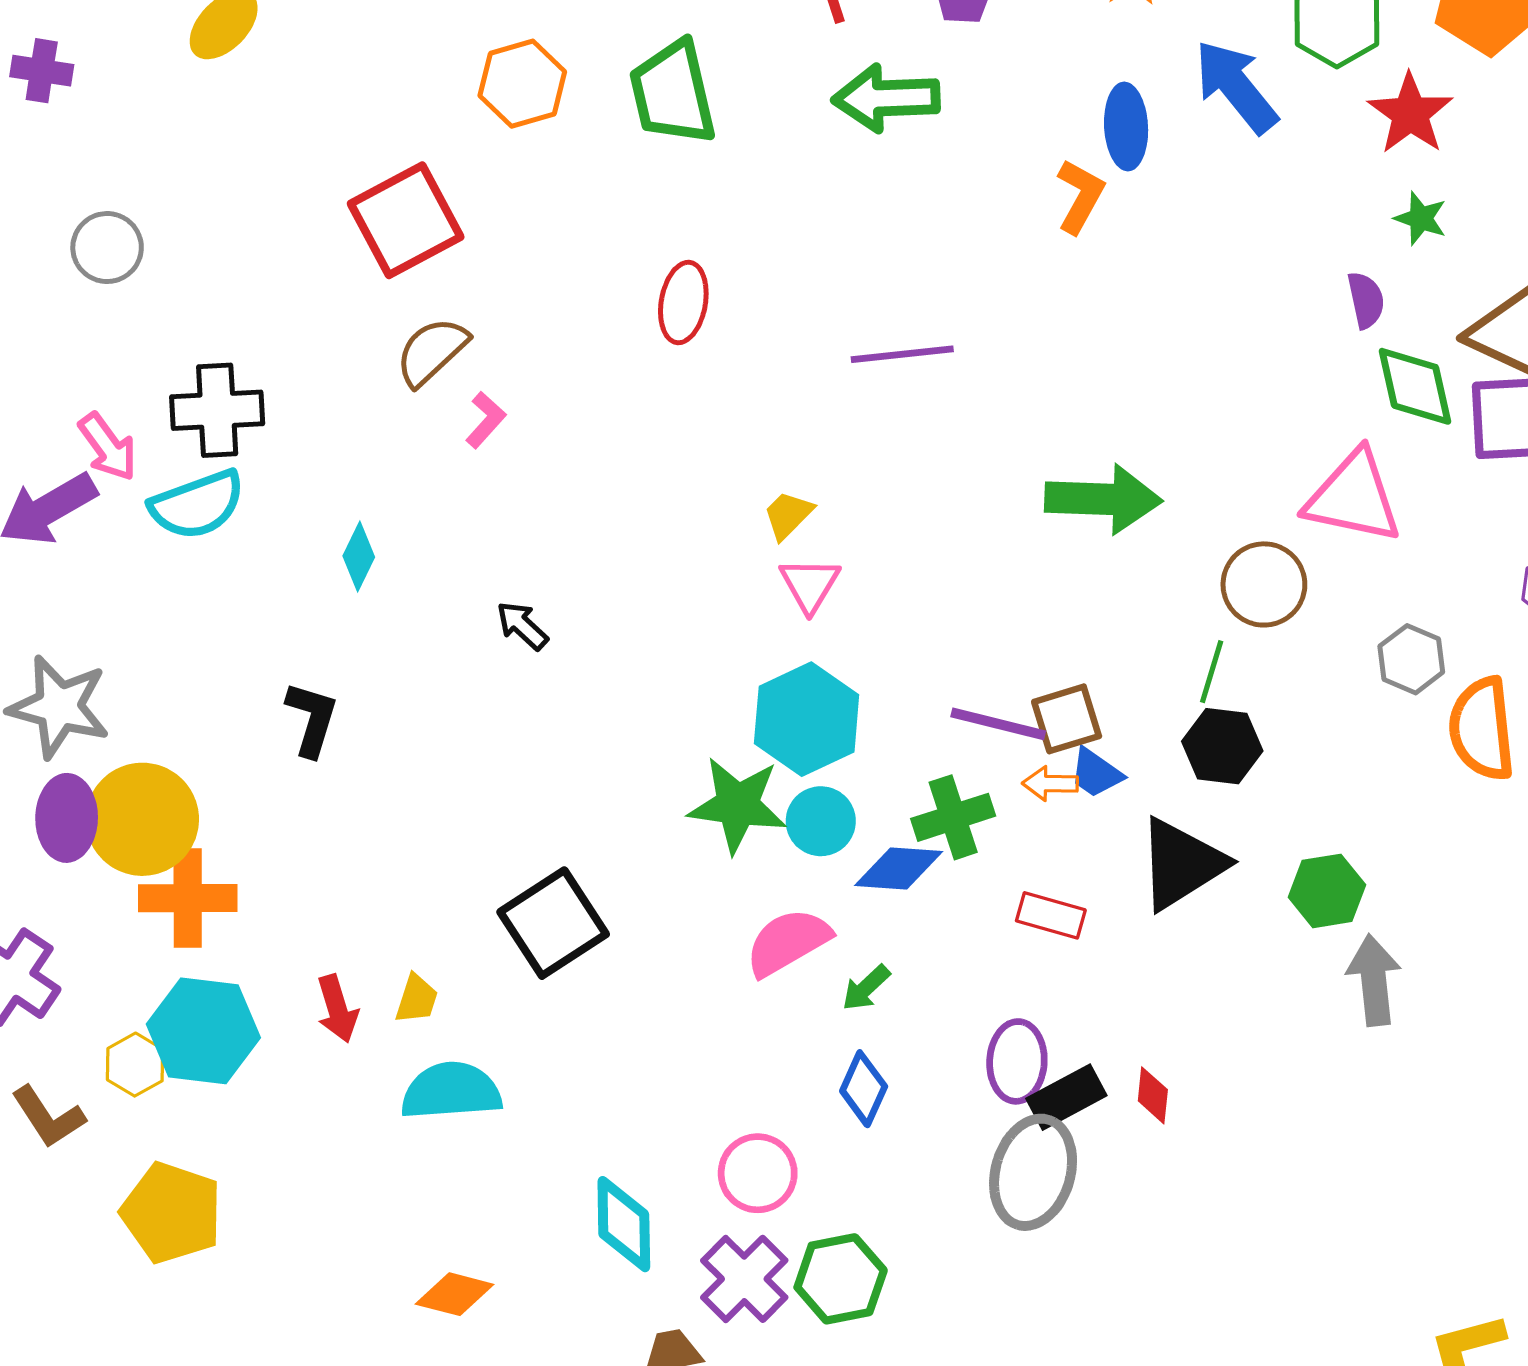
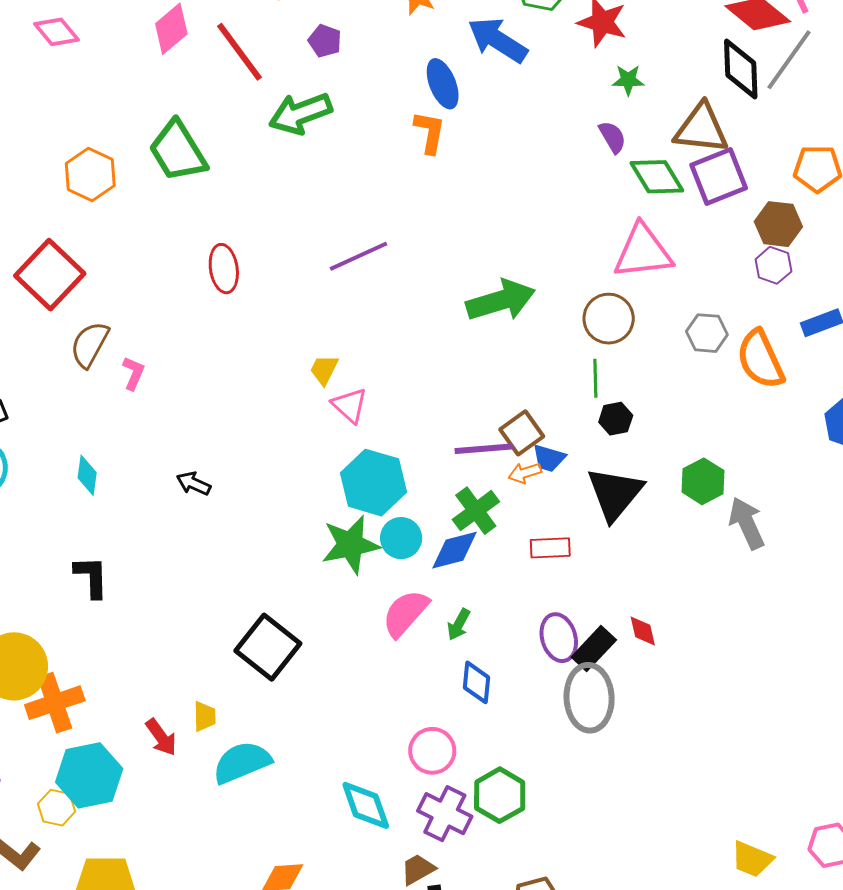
black hexagon: (1222, 746) -> (616, 419), size x0.7

